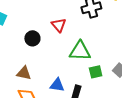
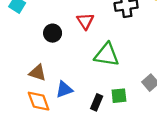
green square: (96, 72) -> (119, 96), moved
blue triangle: (57, 85) -> (64, 89), moved, turned -35

